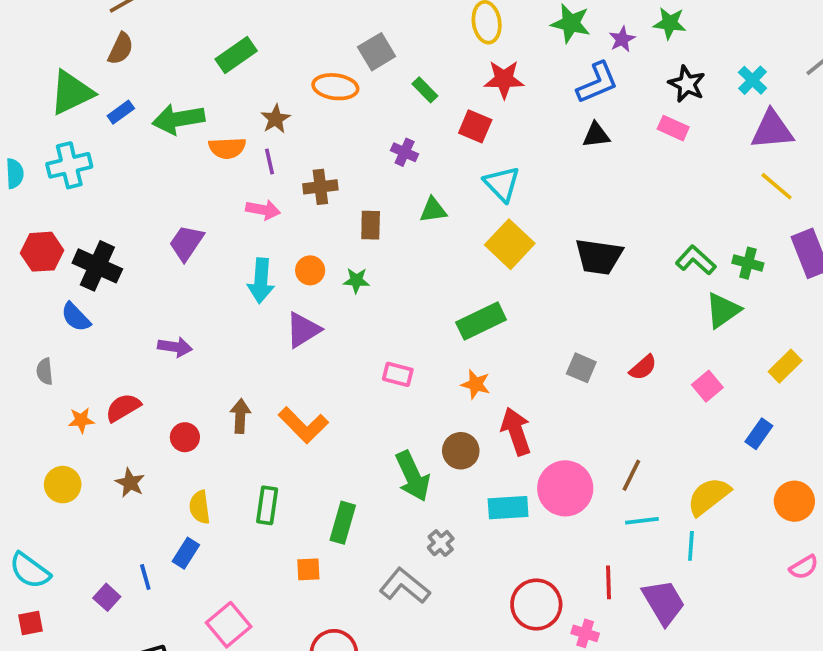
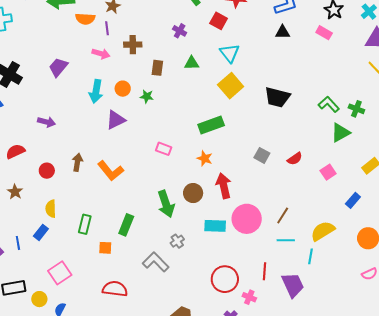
green rectangle: (267, 505) -> (85, 224), moved

